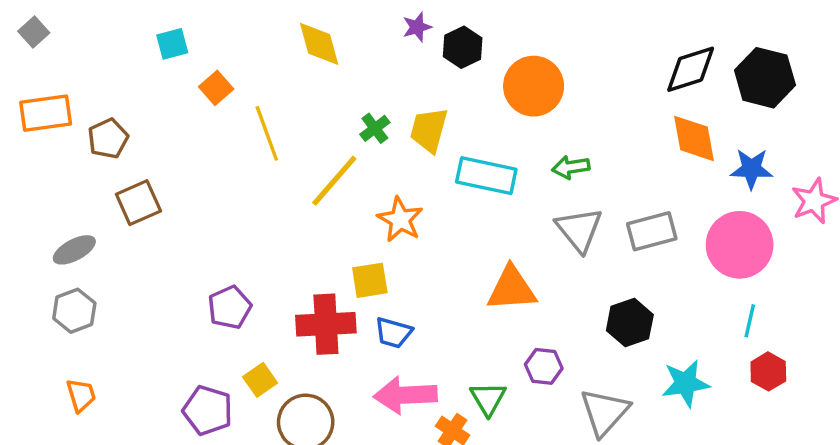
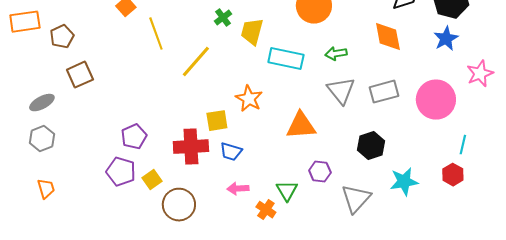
green cross: (375, 128) -> (223, 18), moved
orange diamond: (694, 138) -> (388, 37), moved
blue star: (751, 169) -> (446, 39), moved, turned -30
orange star: (400, 220) -> (249, 99), moved
cyan line: (750, 321) -> (463, 145), moved
pink arrow: (405, 395) -> (238, 189), size x0.6
purple pentagon: (208, 410) -> (121, 172), moved

